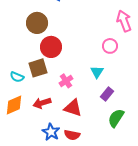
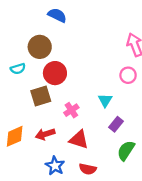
pink circle: (110, 46) -> (128, 75), moved
cyan semicircle: (17, 77) -> (18, 69), moved, turned -40
red semicircle: (72, 135) -> (88, 169), moved

